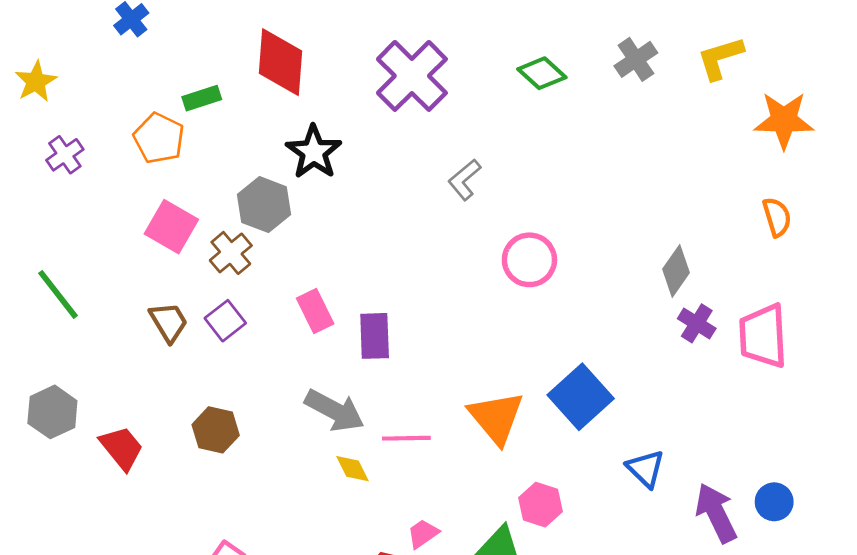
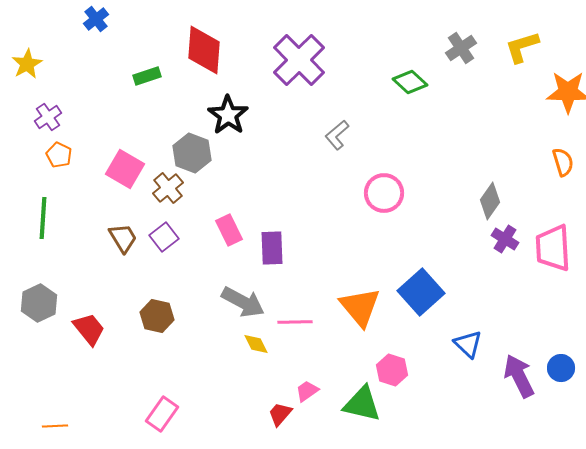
green diamond: (542, 73) -> (410, 82), moved
orange pentagon: (159, 138) -> (59, 155), moved, size x0.7
green line: (58, 294) -> (43, 218), turned 42

